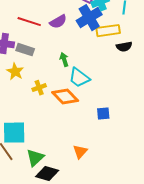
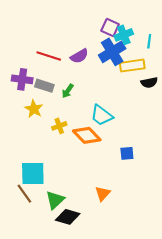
green arrow: (64, 60) -> (68, 91), moved, turned -128

